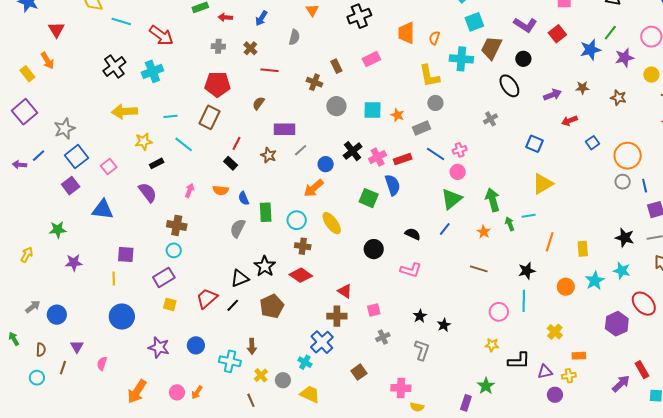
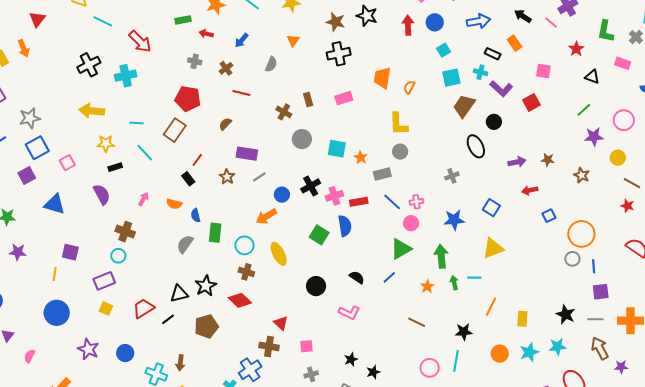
blue star: (590, 50) -> (454, 220), moved
cyan cross: (461, 59) -> (481, 72), moved, size x0.6
cyan star: (622, 271) -> (558, 347), turned -30

